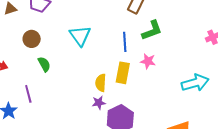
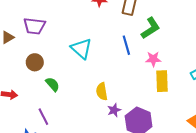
yellow rectangle: (123, 73) -> (162, 81), moved
yellow semicircle: (101, 83) -> (102, 91), moved

